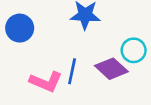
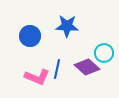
blue circle: (20, 28) -> (30, 36), moved

